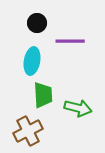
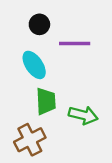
cyan ellipse: (32, 61) -> (34, 65), turned -44

